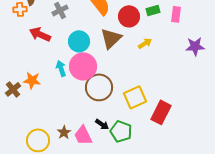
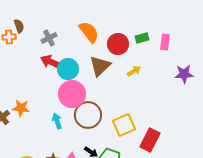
red arrow: (40, 34) -> (51, 62), moved
cyan arrow: (61, 68) -> (57, 121), moved

